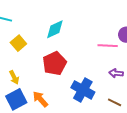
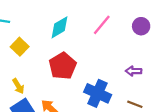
pink line: (108, 46) -> (102, 25), moved, turned -48

